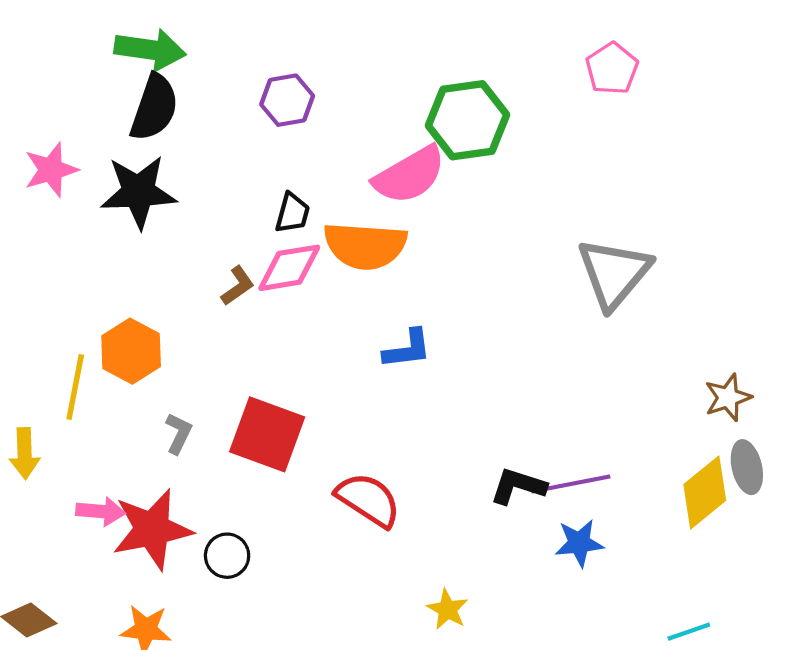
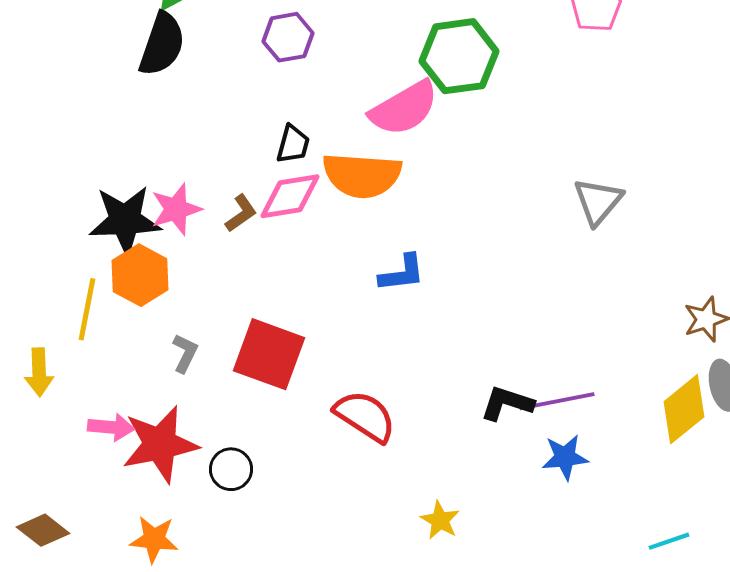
pink star: (51, 170) -> (176, 209), moved
black star: (138, 192) -> (125, 220), moved
gray triangle: (614, 273) -> (598, 201), size x0.7

